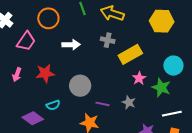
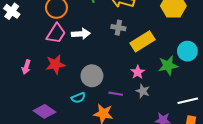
pink trapezoid: (26, 41) -> (56, 33), moved
pink star: (139, 78) -> (138, 72), moved
green star: (161, 87) -> (168, 66), moved, turned -30
cyan semicircle: (53, 105) -> (78, 98), moved

